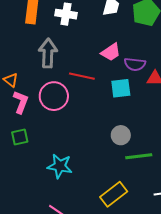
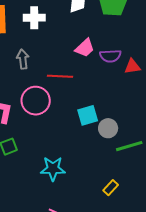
gray arrow: (48, 53) -> (23, 59), size x0.7
cyan square: (121, 88) -> (88, 115), moved
yellow rectangle: (114, 194) -> (111, 188), size x0.6

